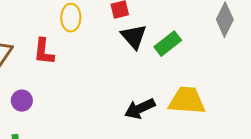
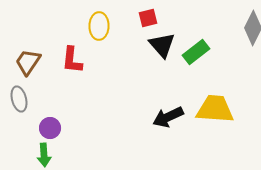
purple circle: (22, 101) -> (50, 128), moved

